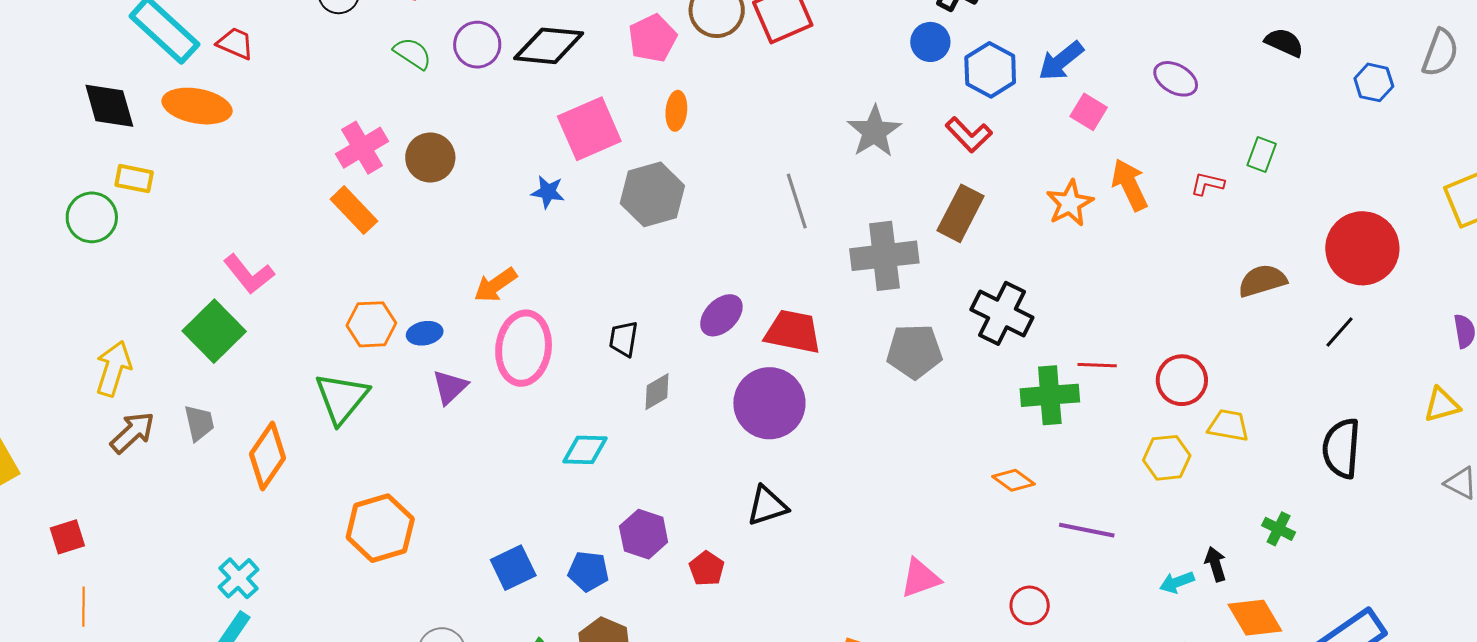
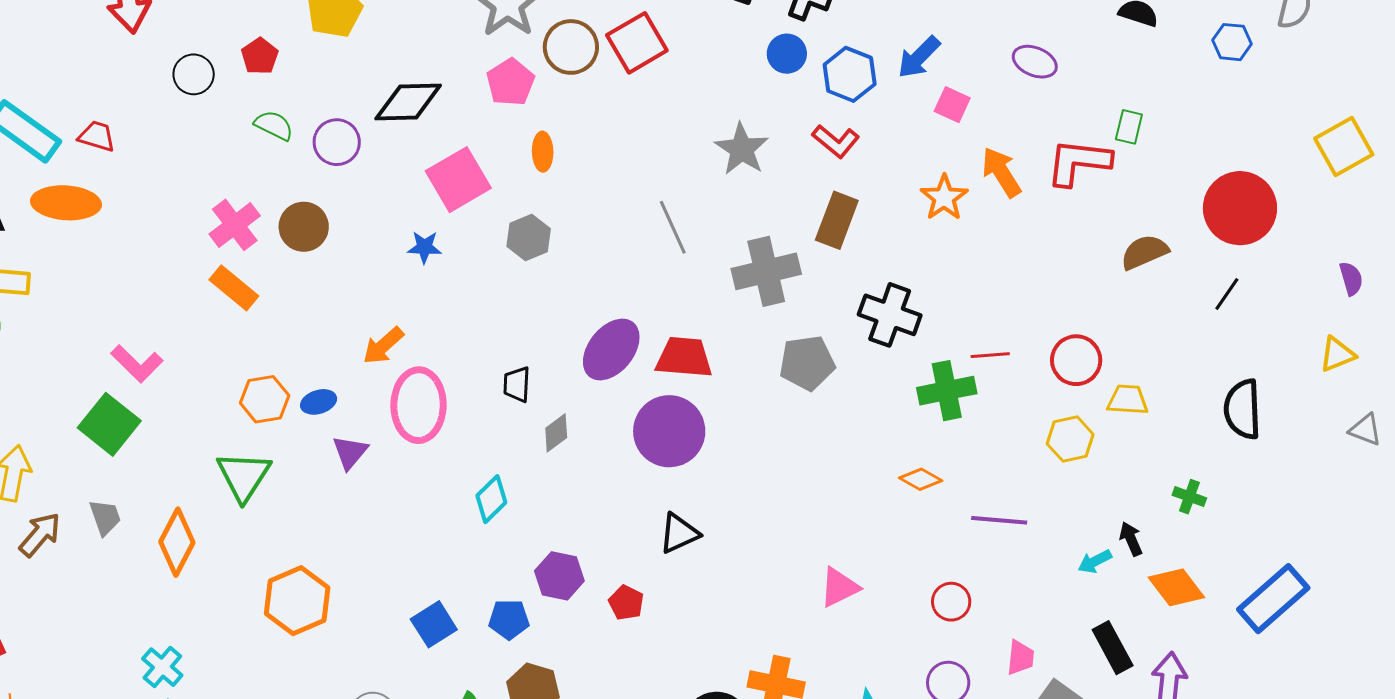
purple circle: (477, 45) -> (337, 142), moved
red L-shape: (1207, 184) -> (1079, 162), size x2.0
gray hexagon: (652, 194) -> (529, 237), size x0.7
purple ellipse: (721, 315) -> (611, 349), size x1.4
cyan diamond: (585, 450) -> (491, 499), turned -39

